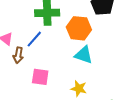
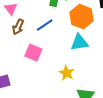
blue line: (34, 39) -> (45, 25), moved
cyan triangle: (84, 55) -> (79, 43), turned -42

